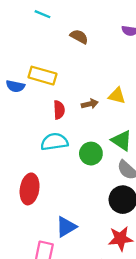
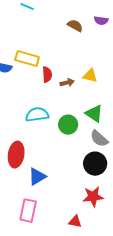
brown semicircle: (79, 37) -> (75, 26), moved
red semicircle: (59, 110) -> (47, 75), moved
blue triangle: (66, 227) -> (37, 177), moved

